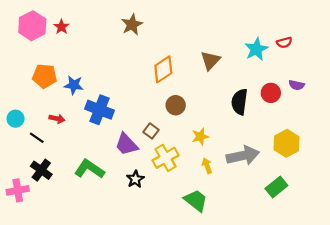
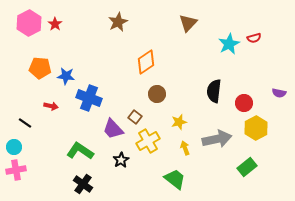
brown triangle: (210, 60) -> (188, 23), moved
purple semicircle: (297, 85) -> (279, 93), moved
red circle: (271, 93) -> (244, 103), moved
cyan circle: (15, 119) -> (14, 147), moved
black line: (37, 138) -> (25, 123), moved
black cross: (41, 170) -> (83, 184), moved

